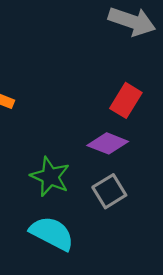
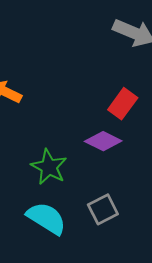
gray square: (109, 191) -> (103, 209), moved

